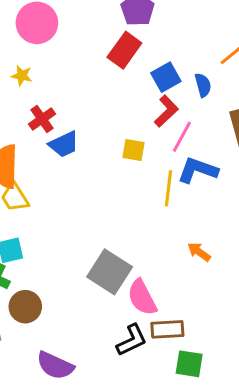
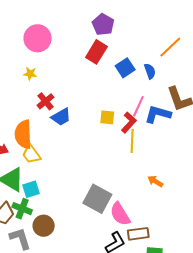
red L-shape: (166, 111) -> (129, 122), moved
blue L-shape: (198, 170) -> (158, 114), moved

